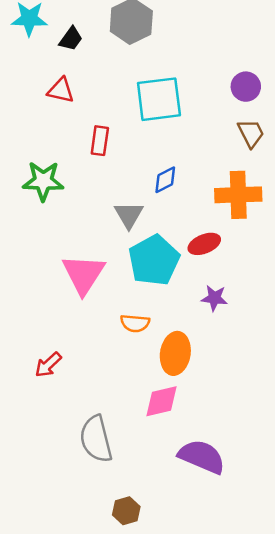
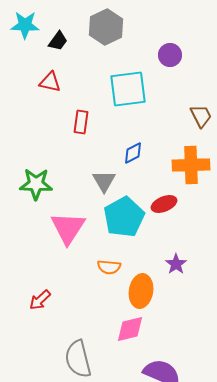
purple circle: (246, 87) -> (170, 55), moved
green star: (43, 181) -> (36, 184), moved
purple star: (214, 298) -> (176, 264), moved, turned 30

